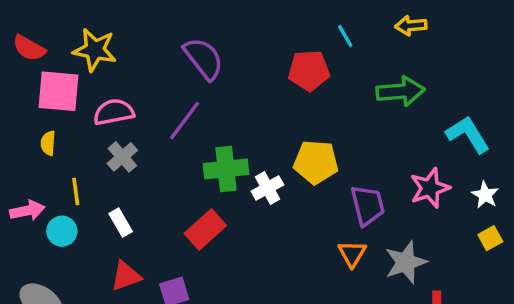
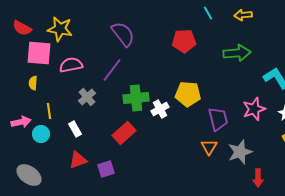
cyan line: (345, 36) -> (208, 13), moved
gray cross: (122, 157) -> (87, 97), moved

